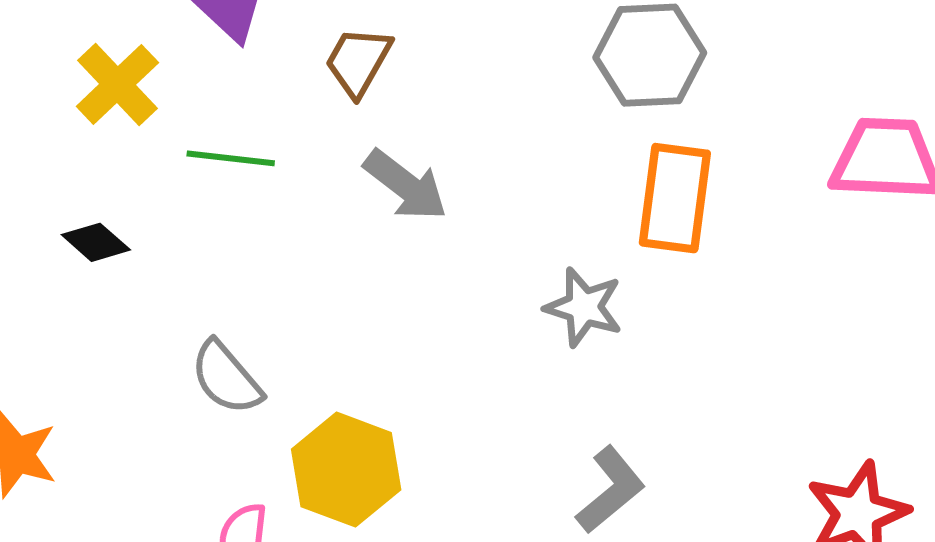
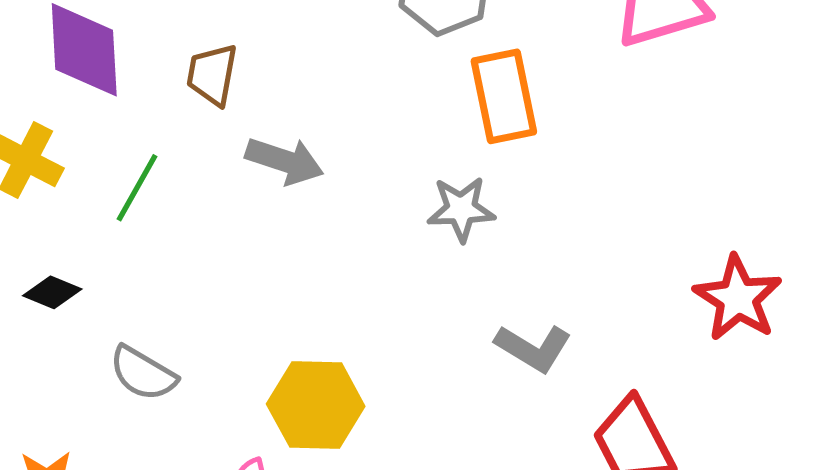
green line: (231, 158) -> (137, 188), turned -48
gray semicircle: (226, 378) -> (143, 373), moved
gray L-shape: (611, 490) -> (533, 348), turned 90

